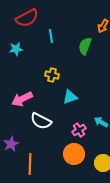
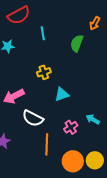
yellow cross: (52, 75) -> (44, 72), turned -32
orange circle: (74, 154) -> (73, 161), moved
orange line: (30, 164) -> (47, 144), moved

